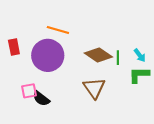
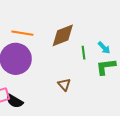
brown diamond: (98, 55) -> (63, 35), moved, turned -48
brown triangle: (94, 88) -> (64, 85), size x0.6

